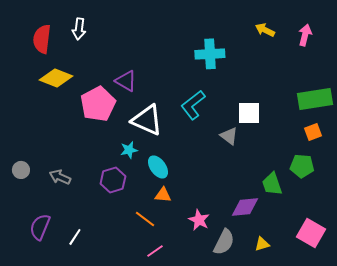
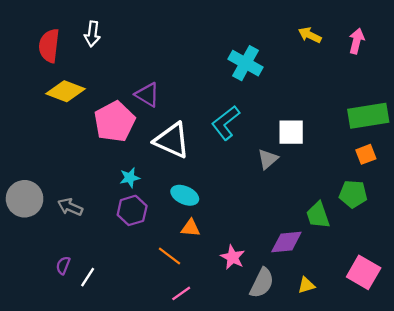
cyan cross: (210, 54) -> (246, 63), turned 32
gray triangle: (229, 136) -> (268, 159), turned 42
cyan star: (129, 150) -> (130, 178), moved
cyan ellipse: (158, 167) -> (185, 195), turned -30
gray circle: (21, 170) -> (25, 199), size x1.8
purple semicircle: (40, 227) -> (63, 265), moved, size x0.6

